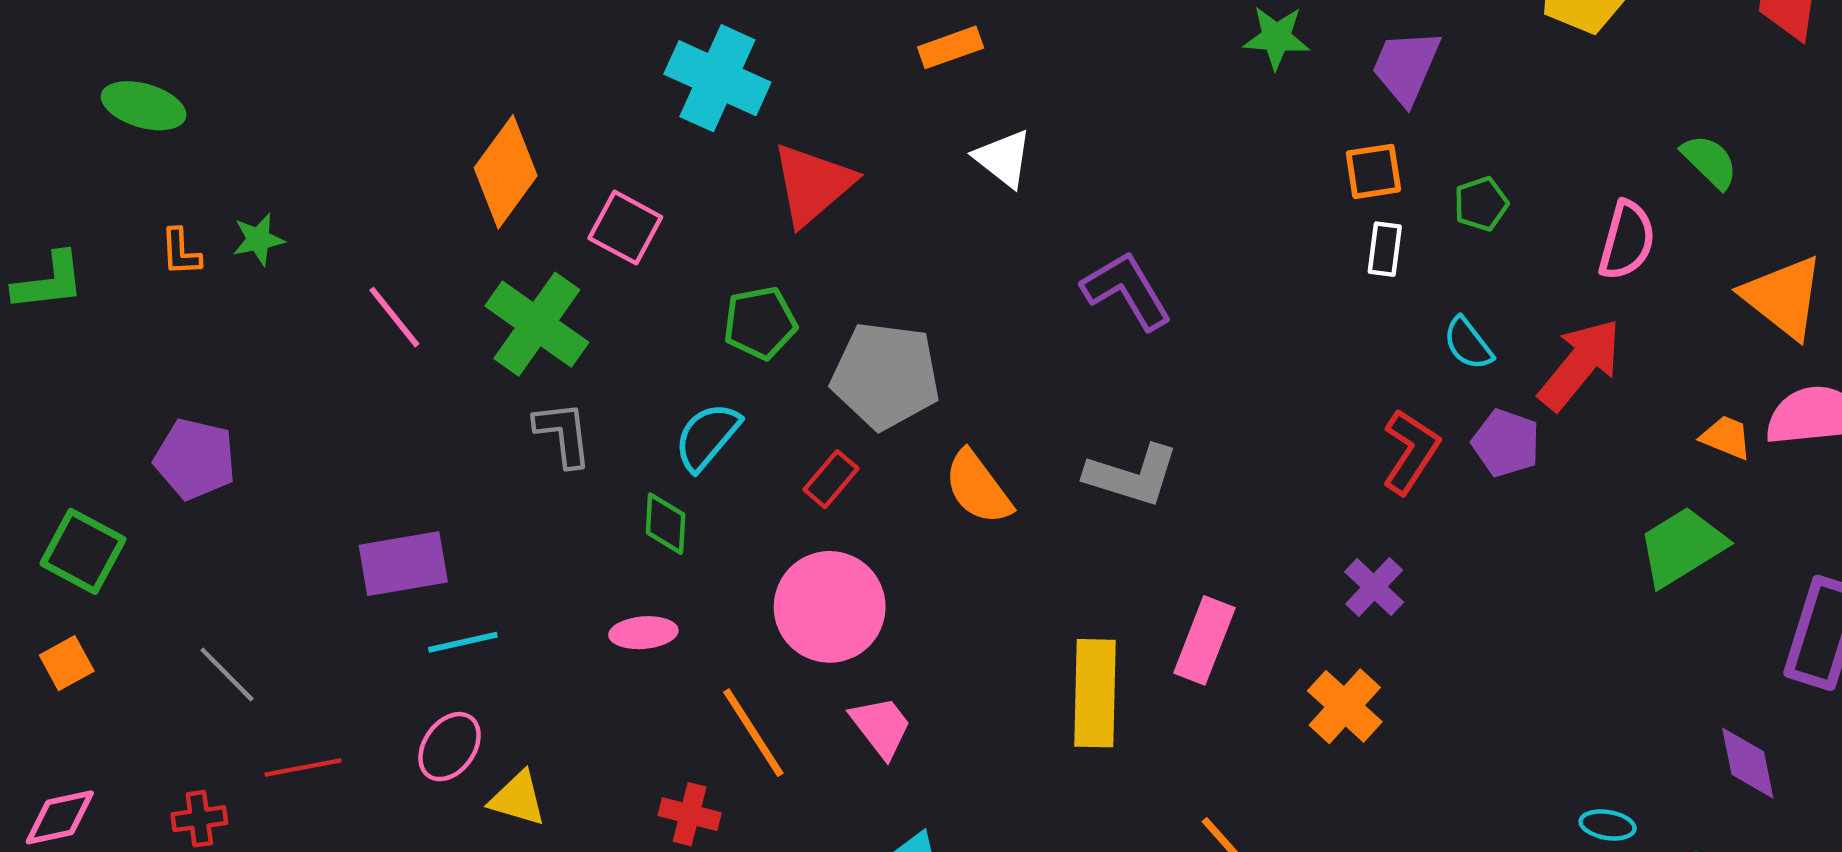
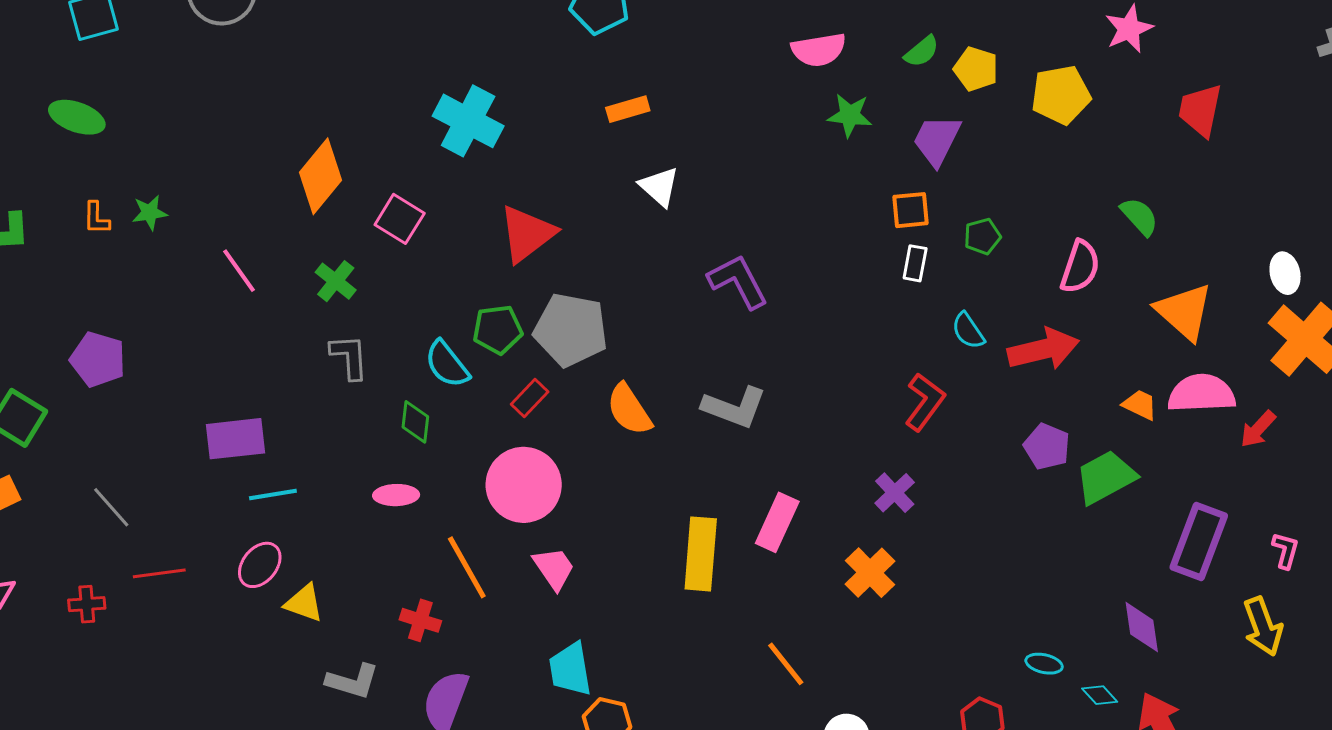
red triangle: (813, 184) -> (527, 234), moved
green pentagon: (760, 323) -> (498, 329), moved
green cross: (537, 324) -> (336, 281), size x0.6
red arrow: (1580, 364) -> (1043, 349), turned 34
cyan semicircle: (707, 437) -> (447, 364), turned -82
purple pentagon: (1506, 443) -> (1047, 447), moved

